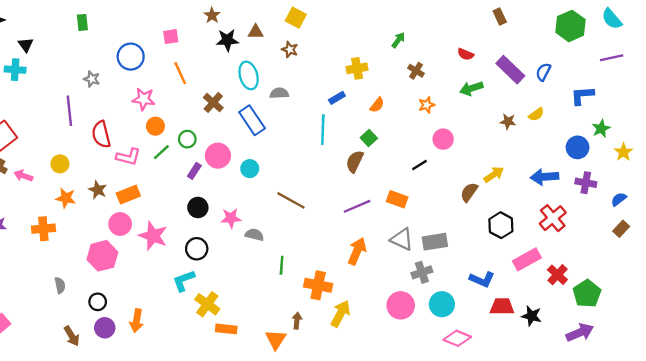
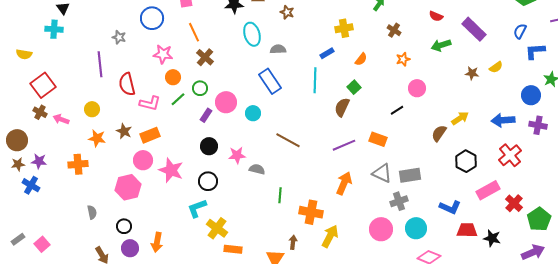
blue semicircle: (543, 72) -> (520, 31), moved
brown cross: (213, 103) -> (205, 57), moved
blue rectangle: (252, 120) -> (270, 81), moved

